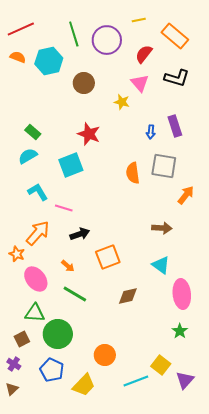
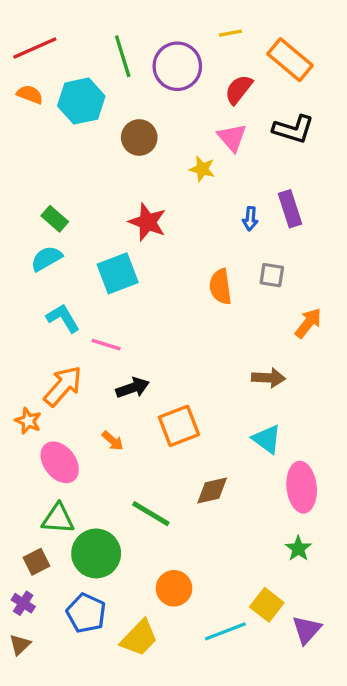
gray square: (164, 166) -> (272, 275), size x0.6
green line: (75, 294) -> (151, 514), moved

